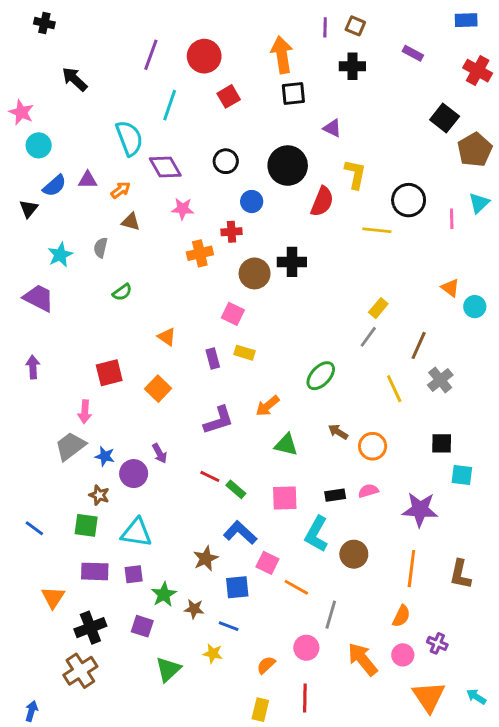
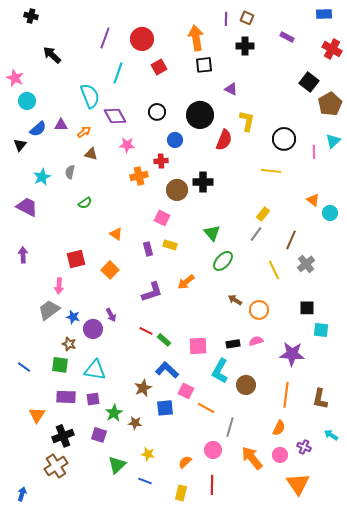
yellow line: (377, 230) -> (271, 171), moved
green triangle: (286, 445) -> (212, 233), moved, turned 36
blue line: (229, 626) -> (145, 481), moved
cyan arrow: (476, 697) -> (331, 435), moved

